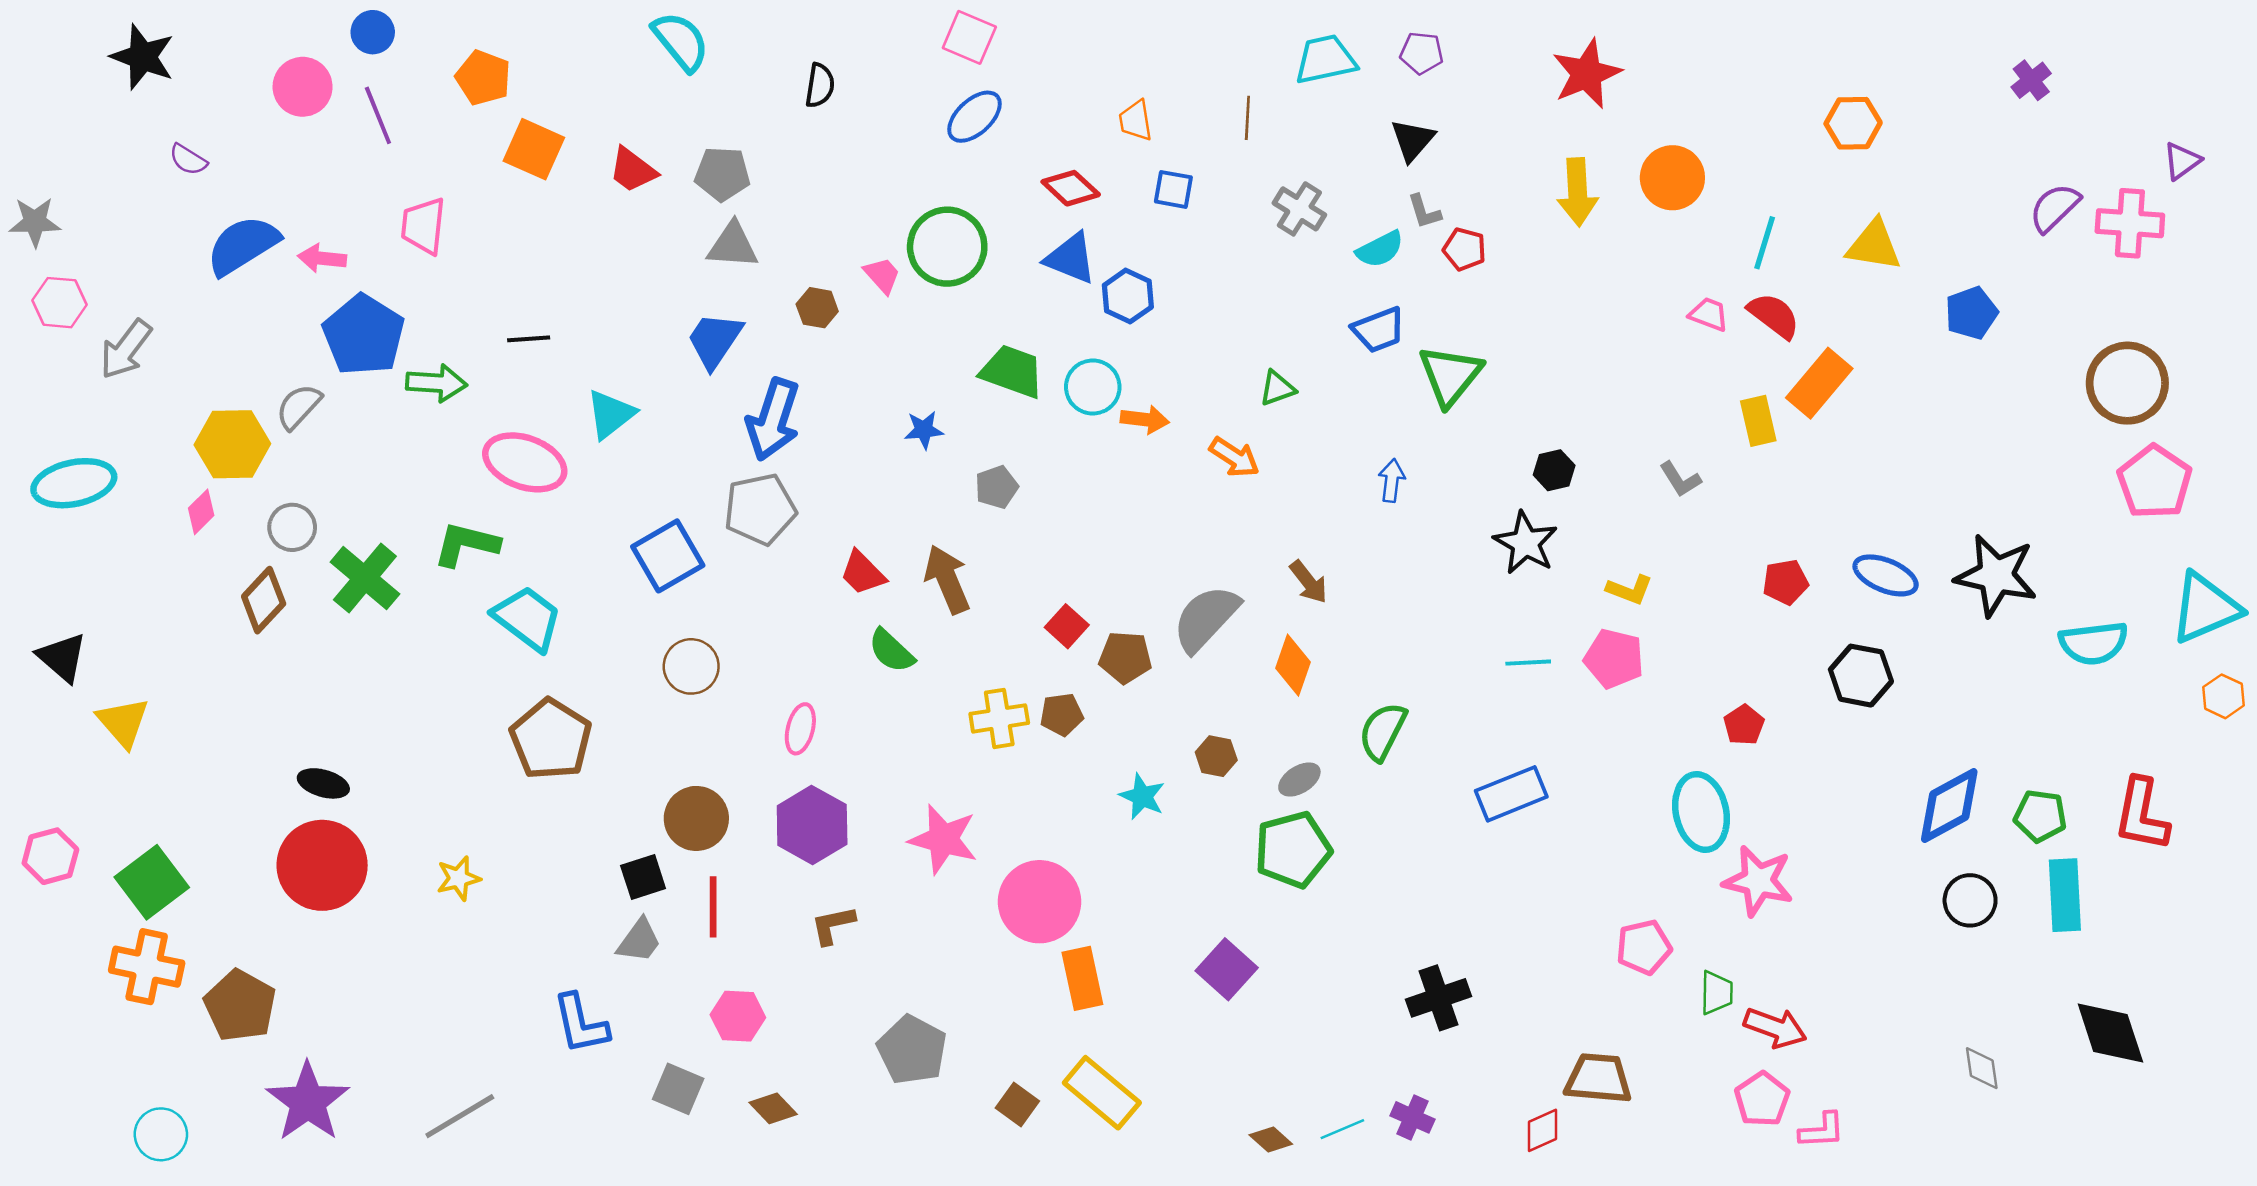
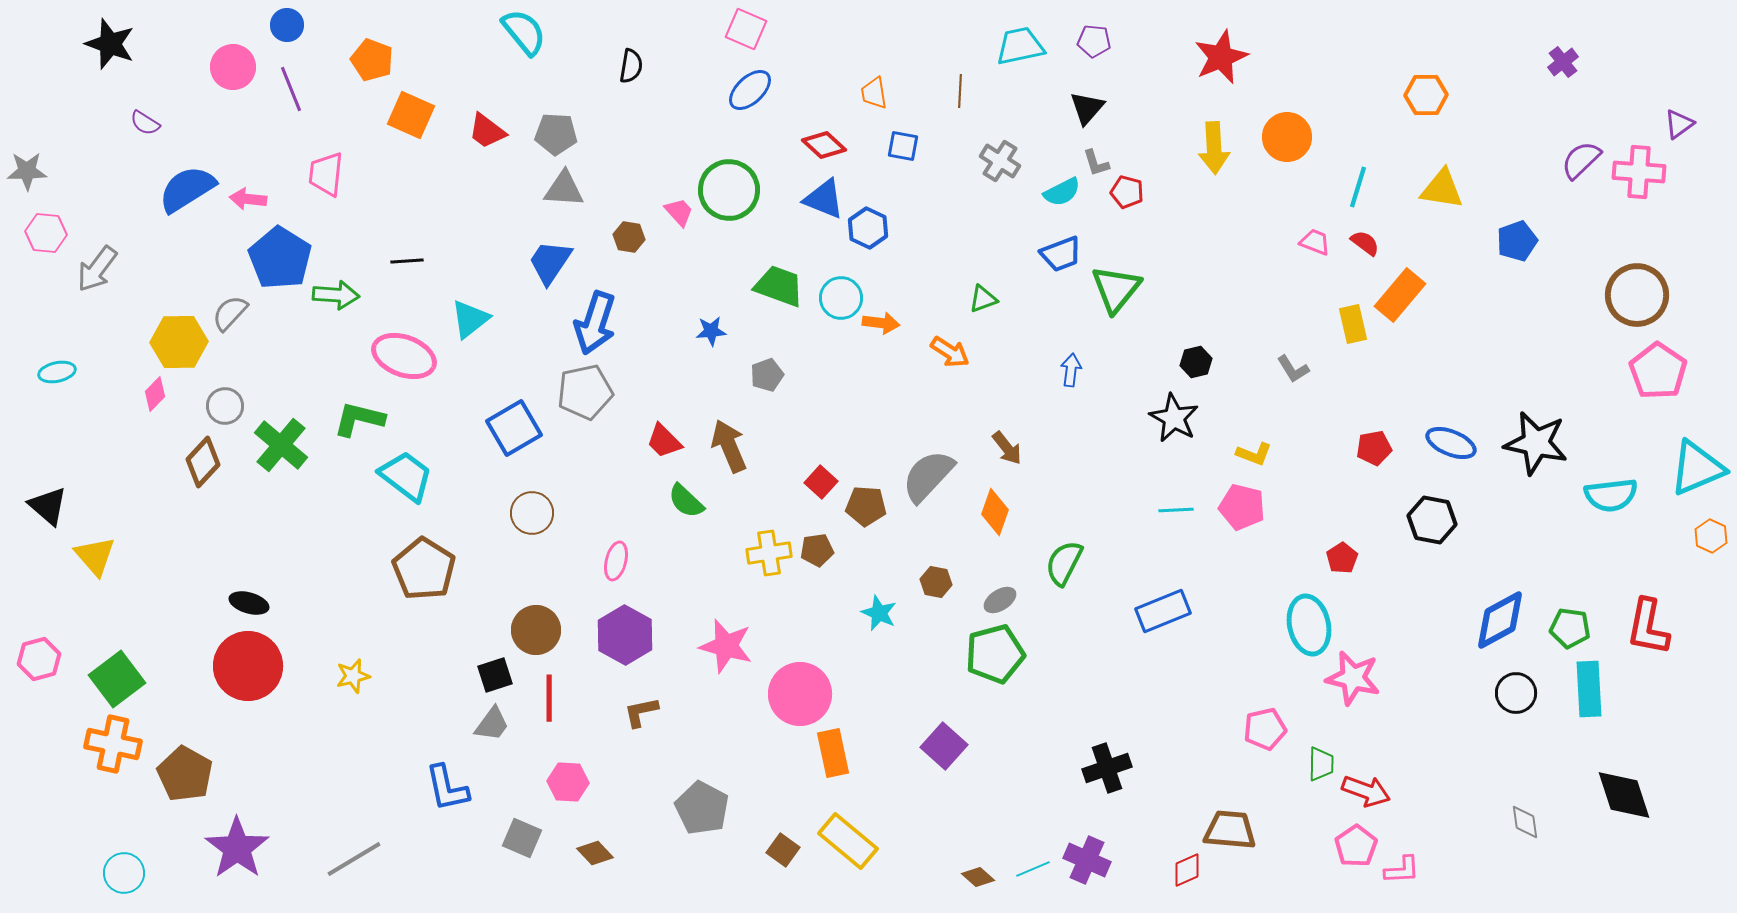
red semicircle: (1774, 316) -> (1365, 243), size x0.7
cyan ellipse: (74, 483) -> (57, 372), size x0.6
purple cross: (1412, 1117) -> (1087, 860), size x1.4

